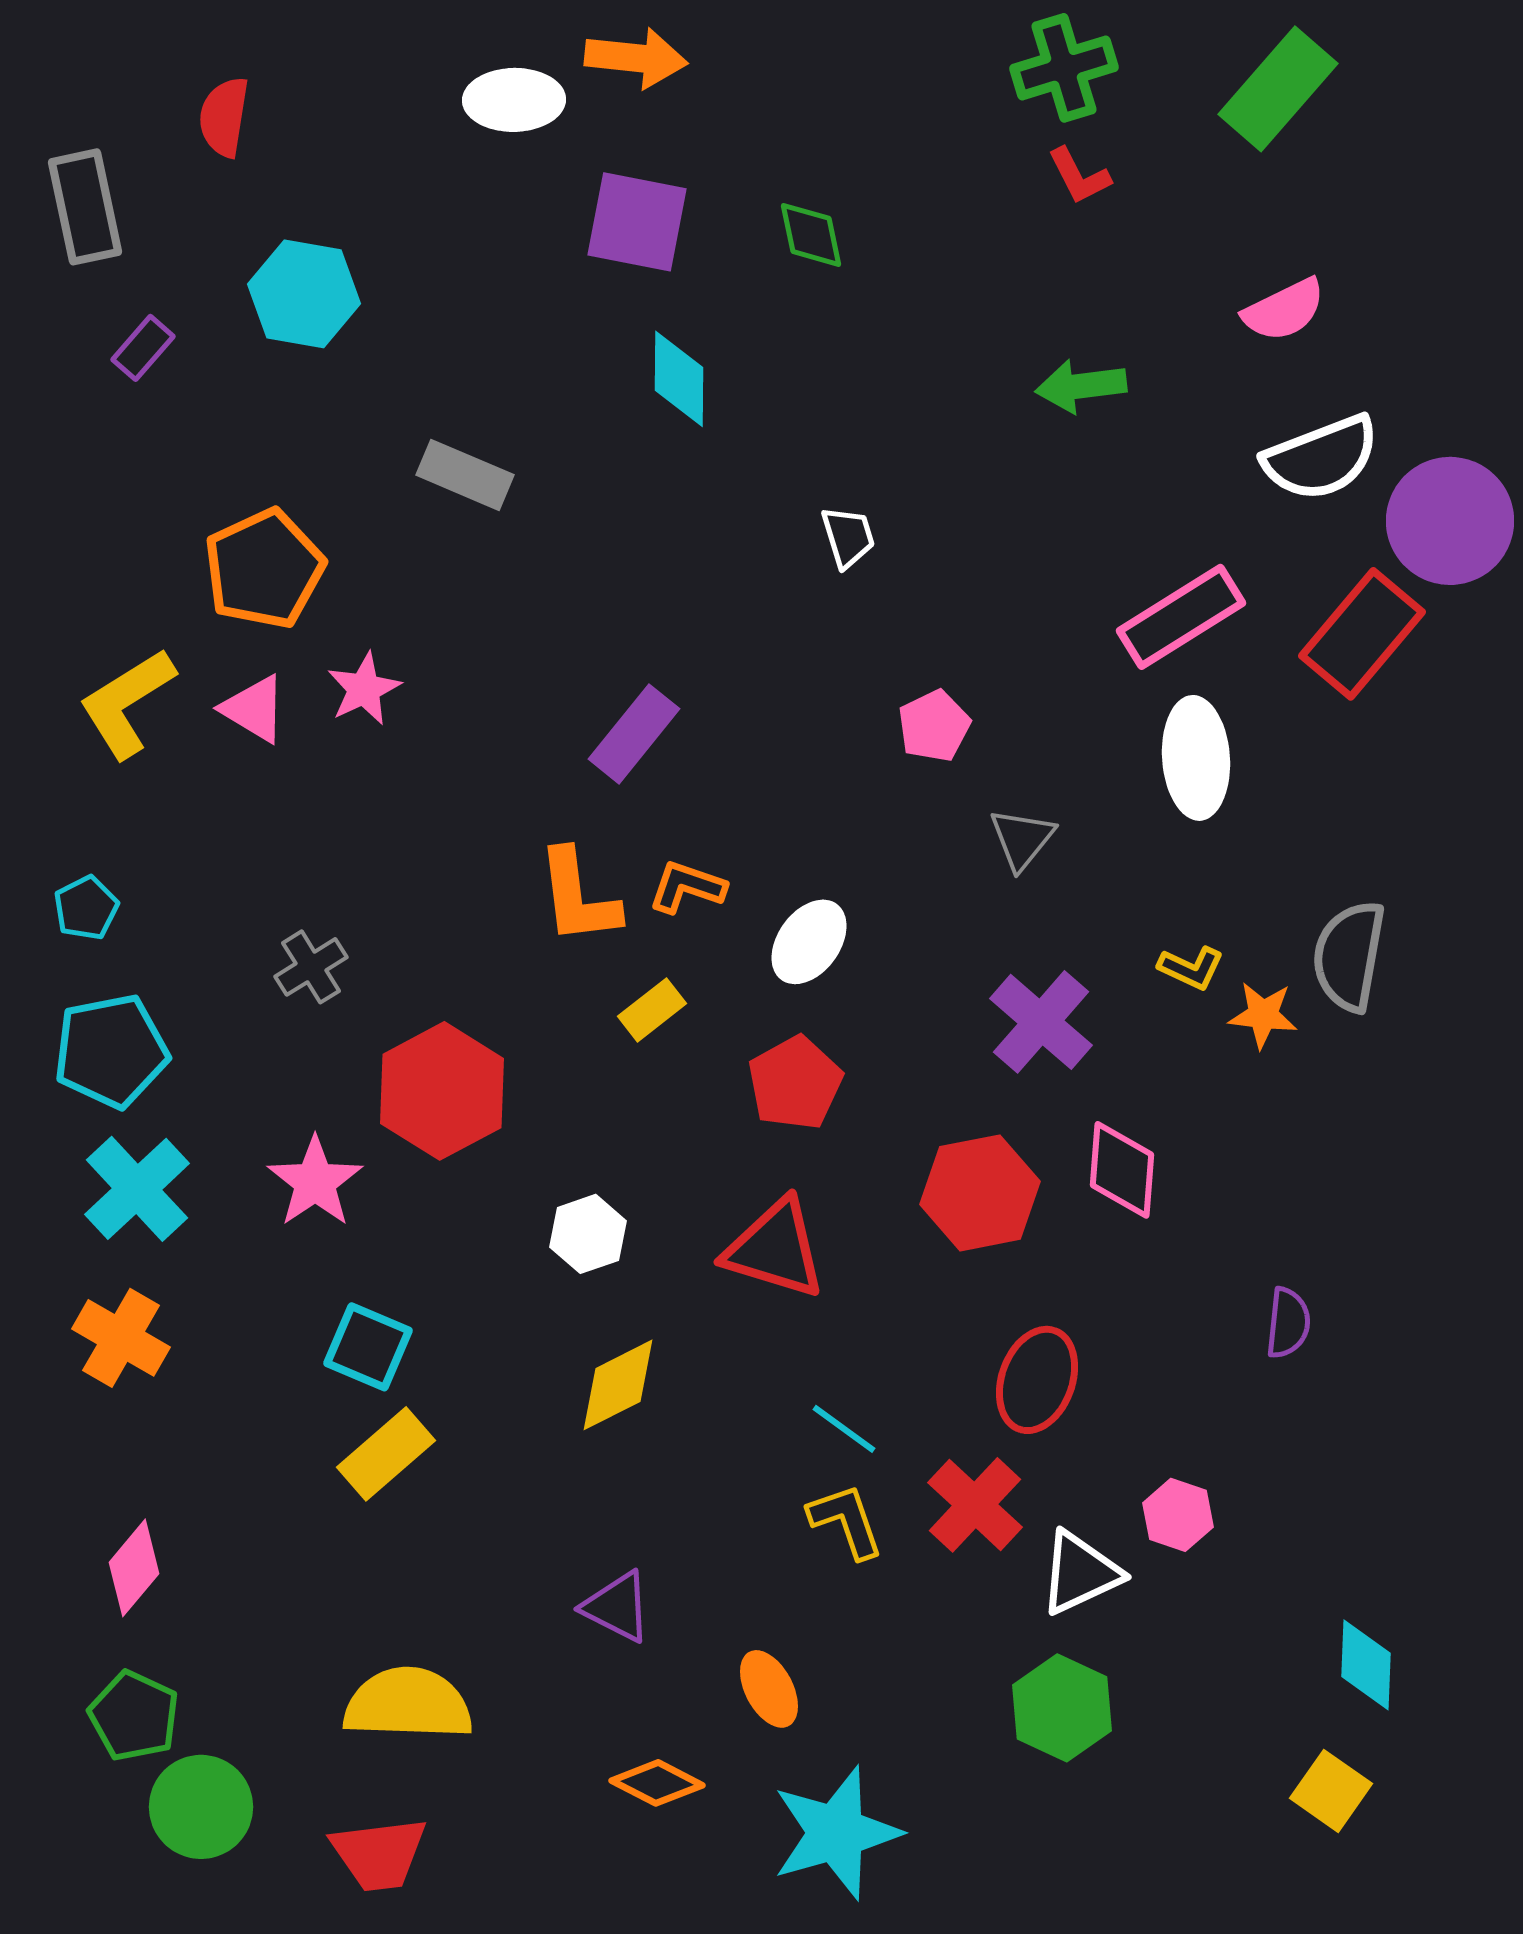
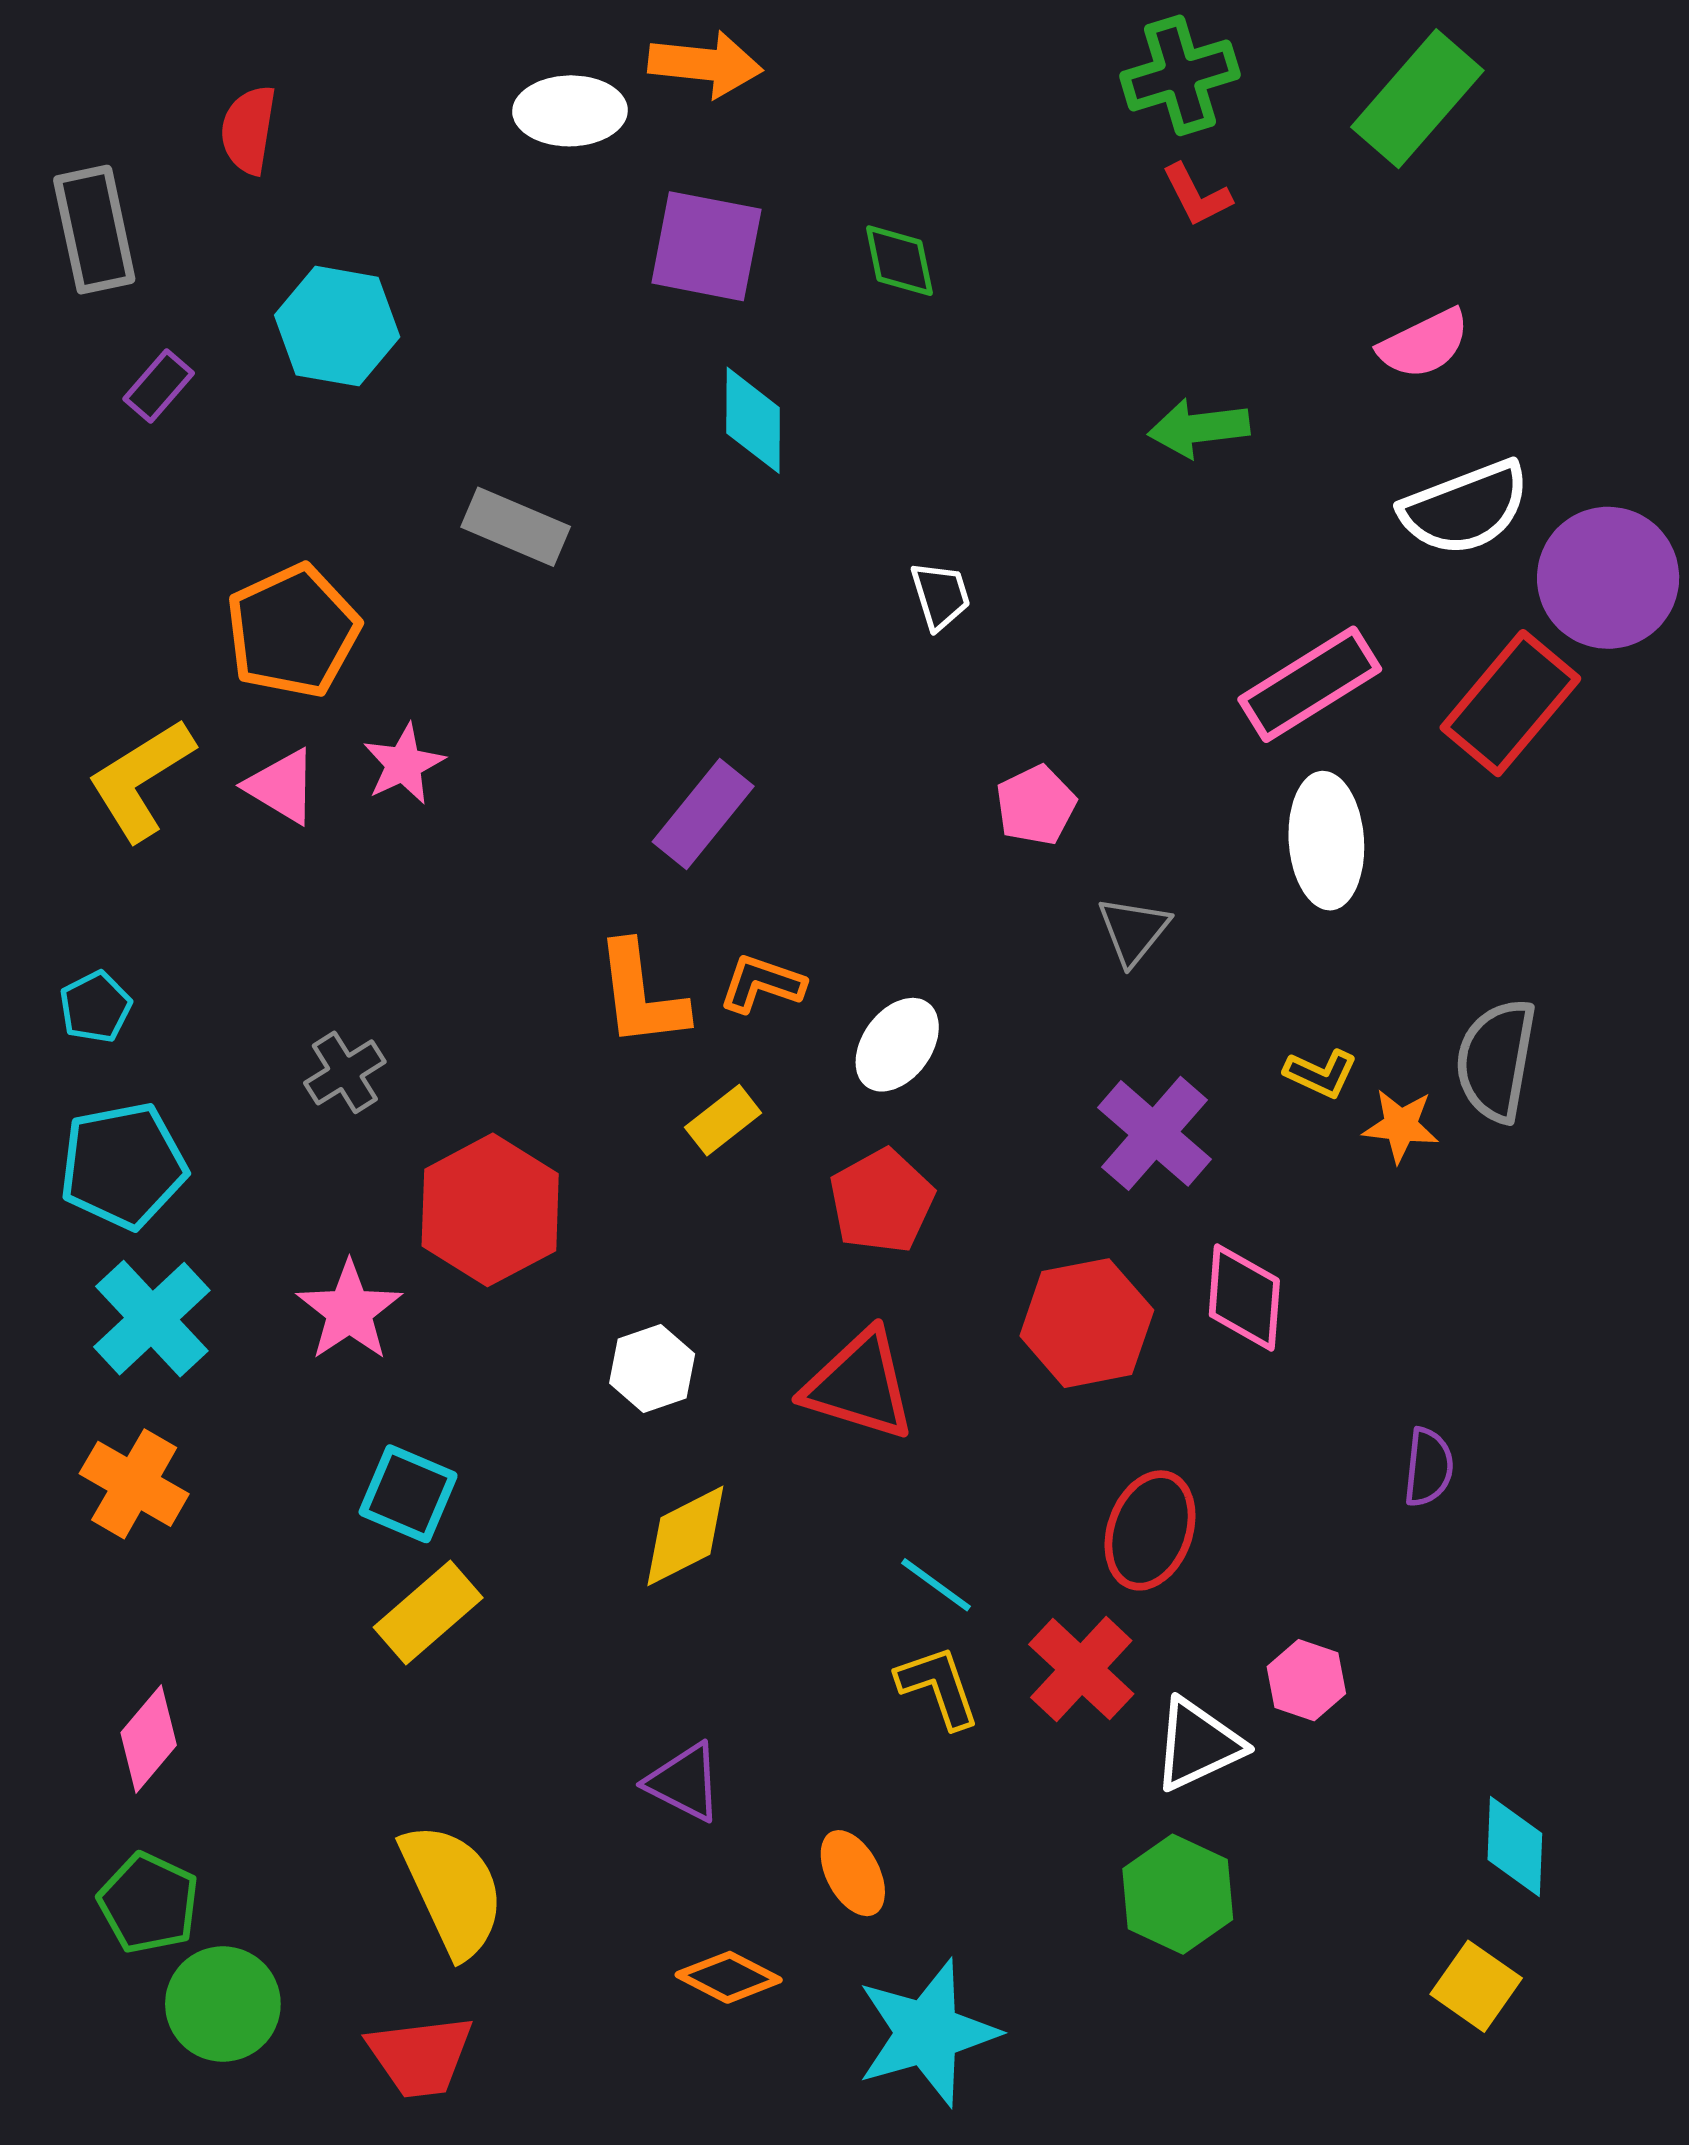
yellow semicircle: (408, 1704) -> (452, 1890), turned 63

